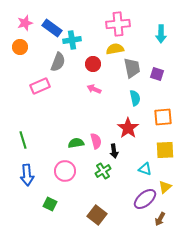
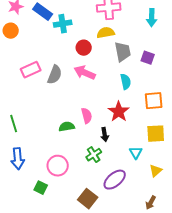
gray semicircle: (58, 62) -> (55, 75), moved
pink arrow: (94, 89) -> (85, 73), size x1.5
pink semicircle: (96, 141) -> (87, 116), moved
cyan triangle: (145, 169) -> (136, 153), turned 40
pink circle: (65, 171) -> (58, 166), moved
purple ellipse: (145, 199) -> (115, 180), moved

